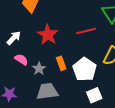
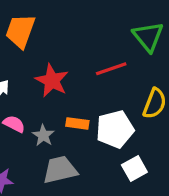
orange rectangle: (61, 63) -> (77, 123), turned -56
white pentagon: (85, 69) -> (115, 129), turned 30

